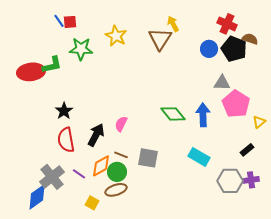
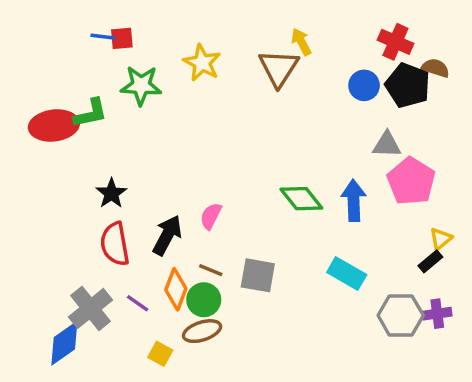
blue line: (59, 21) -> (103, 37), turned -48
yellow triangle: (259, 122) -> (441, 239), moved
orange diamond: (101, 166) -> (176, 289), turned -40

